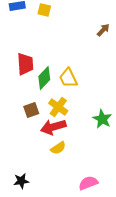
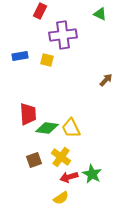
green diamond: (44, 78) -> (47, 128), turned 55
green star: (102, 119) -> (92, 174), moved
red arrow: (53, 127) -> (69, 177), moved, size x0.7

